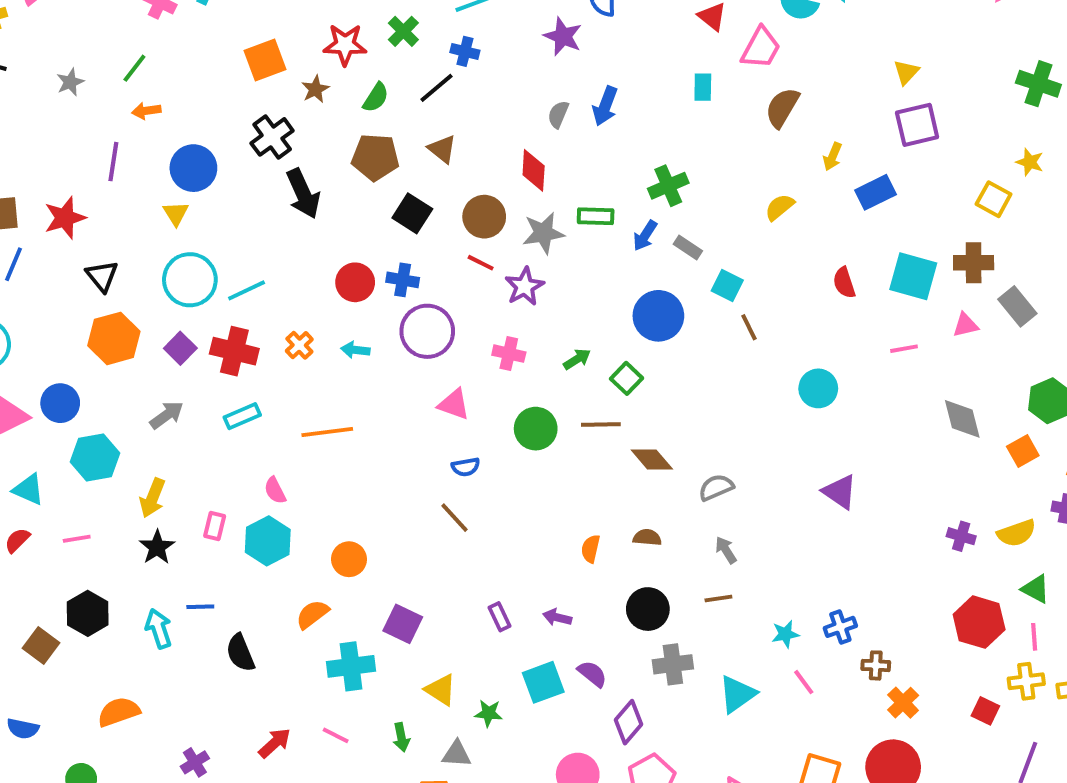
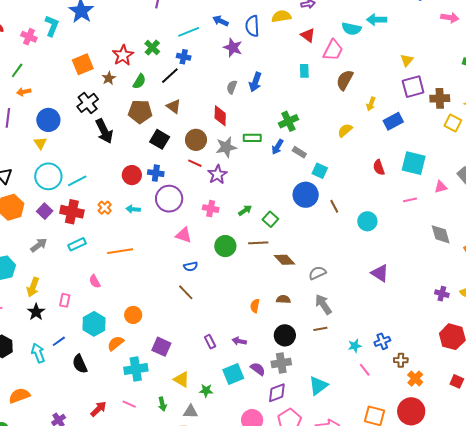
red star: (345, 45) -> (123, 55), turned -30
brown cross: (974, 263) -> (440, 98), moved
blue circle: (658, 316) -> (306, 195), moved
brown line: (749, 327) -> (334, 206), moved
cyan hexagon: (268, 541) -> (94, 324), moved
gray arrow: (726, 550) -> (323, 304), size x1.5
blue line: (200, 607) -> (59, 341), turned -32
gray cross: (673, 664) -> (281, 363), moved
cyan triangle: (737, 694) -> (318, 386), moved
purple diamond: (629, 722) -> (277, 393), turned 30

